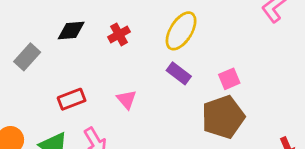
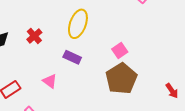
purple rectangle: (179, 73) -> (72, 57), moved

